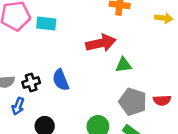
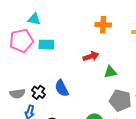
red arrow: (101, 43) -> (91, 56), size x0.7
black cross: (31, 82) -> (38, 92), turned -32

